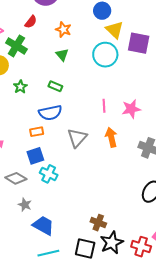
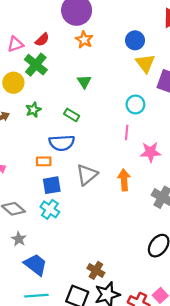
red semicircle: (31, 22) -> (42, 40), moved
orange star: (63, 30) -> (84, 40), moved
cyan circle: (105, 55) -> (135, 104), moved, size x0.7
pink line: (104, 106) -> (127, 133), moved
blue square: (35, 156) -> (52, 185), moved

